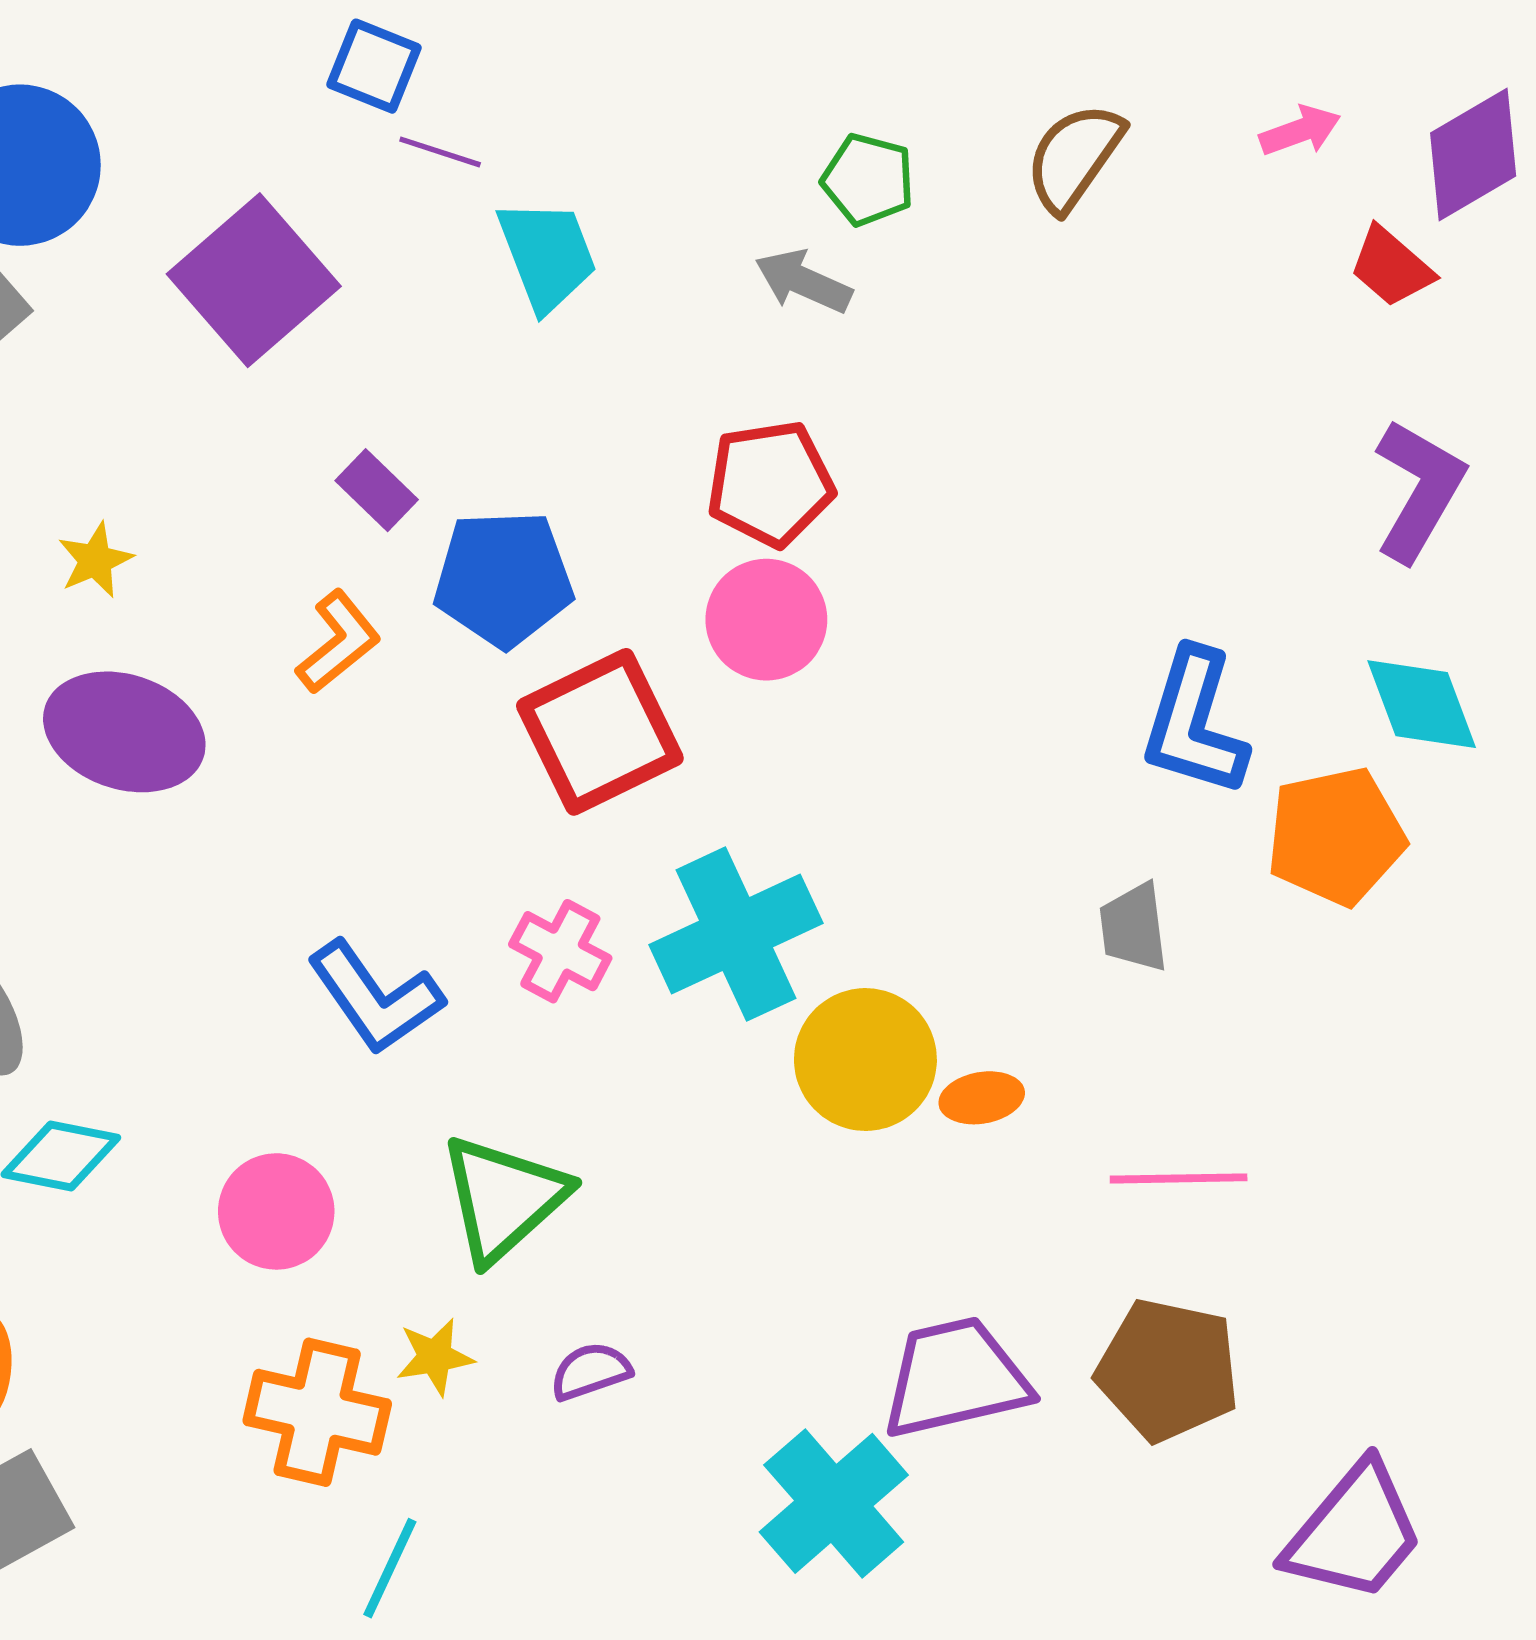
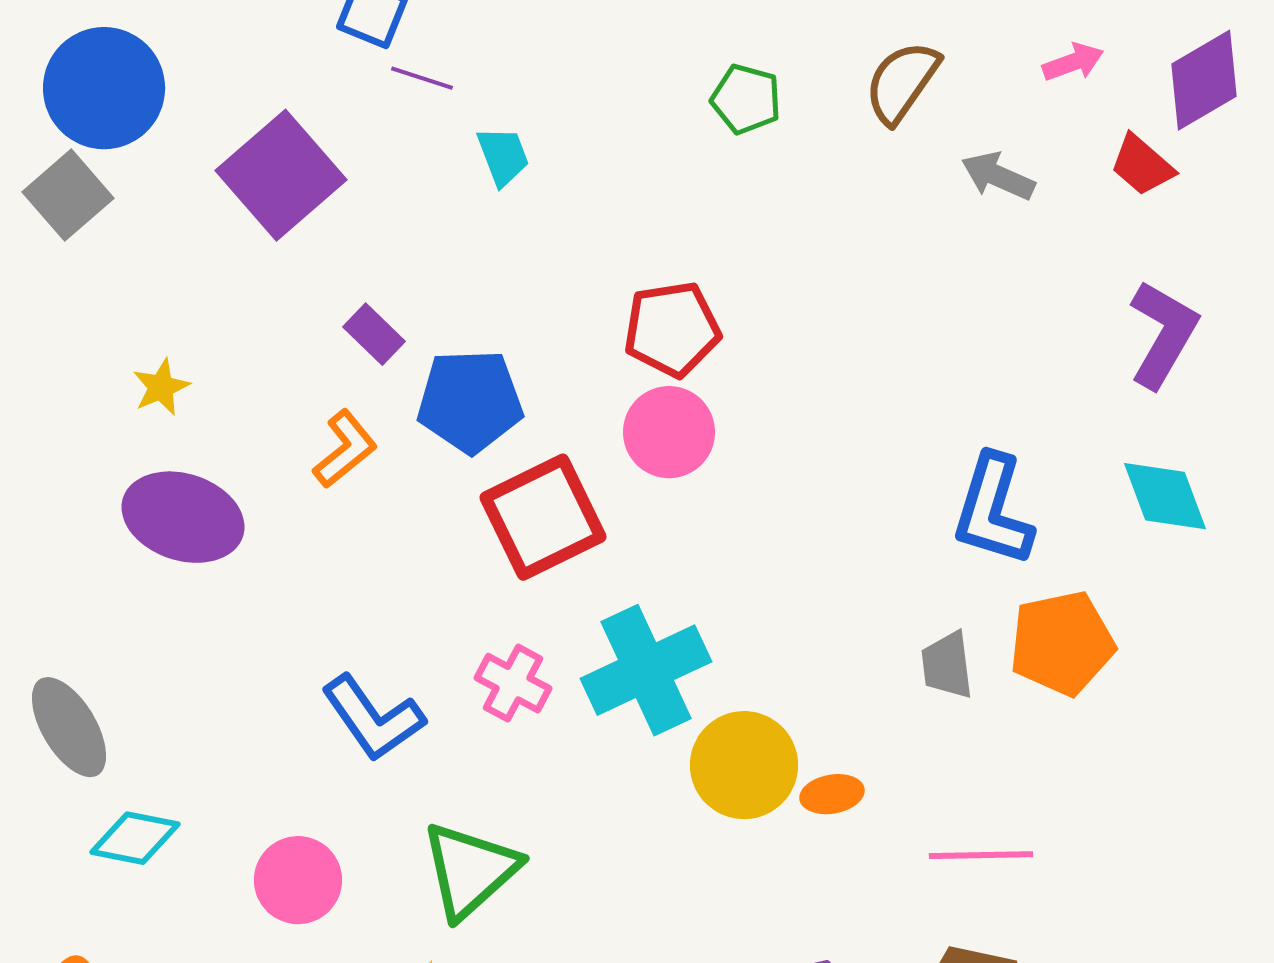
cyan trapezoid: (547, 255) -> (503, 156), size x0.7
gray arrow: (803, 281) -> (998, 176), moved
orange pentagon: (1336, 836) -> (1062, 643), moved

